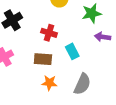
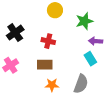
cyan rectangle: (72, 51) -> (90, 59), moved

